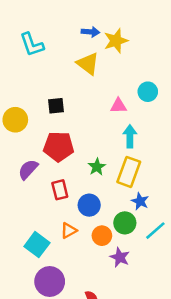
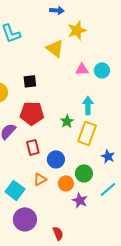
blue arrow: (90, 32) -> (57, 10), moved
pink triangle: (118, 106) -> (82, 69), moved
green star: (97, 167) -> (67, 121), moved
blue star: (140, 201) -> (108, 156), moved
cyan line: (155, 231) -> (108, 189), moved

